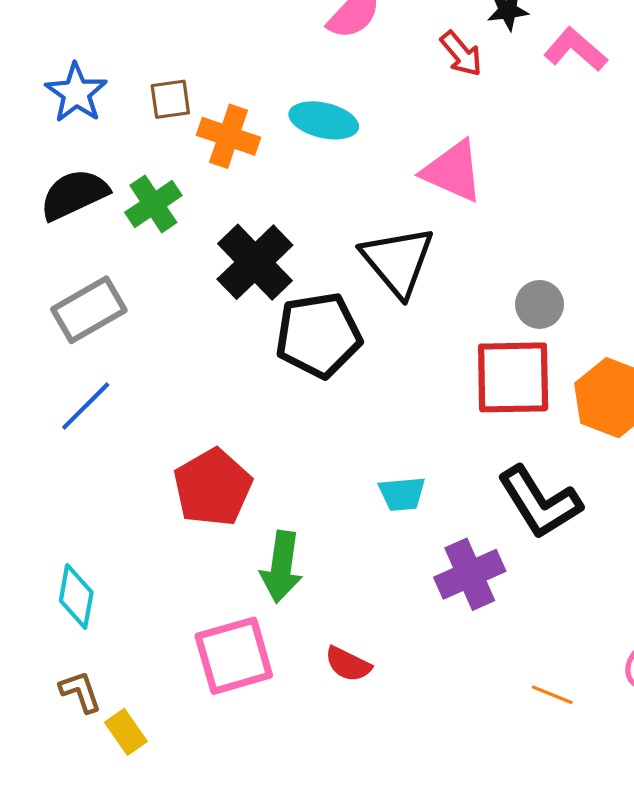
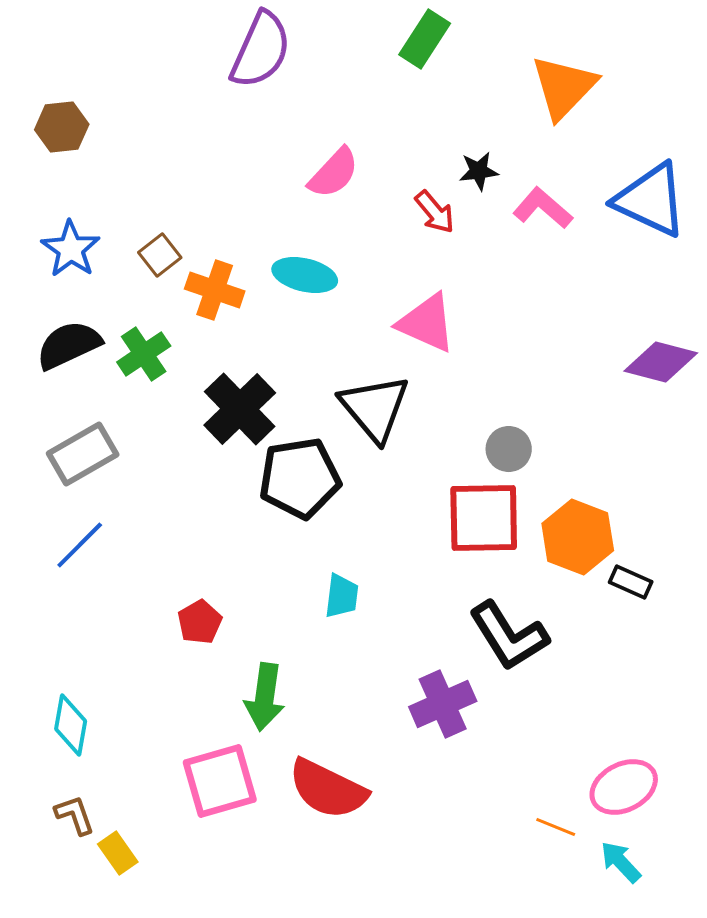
brown square: (170, 99) -> (160, 255), turned -30
red pentagon: (213, 487) -> (200, 622), size x0.6
cyan trapezoid: (402, 494) -> (342, 596), moved, turned -78
red semicircle: (348, 664) -> (328, 789), size x1.8
orange line: (552, 695) -> (556, 827), moved

